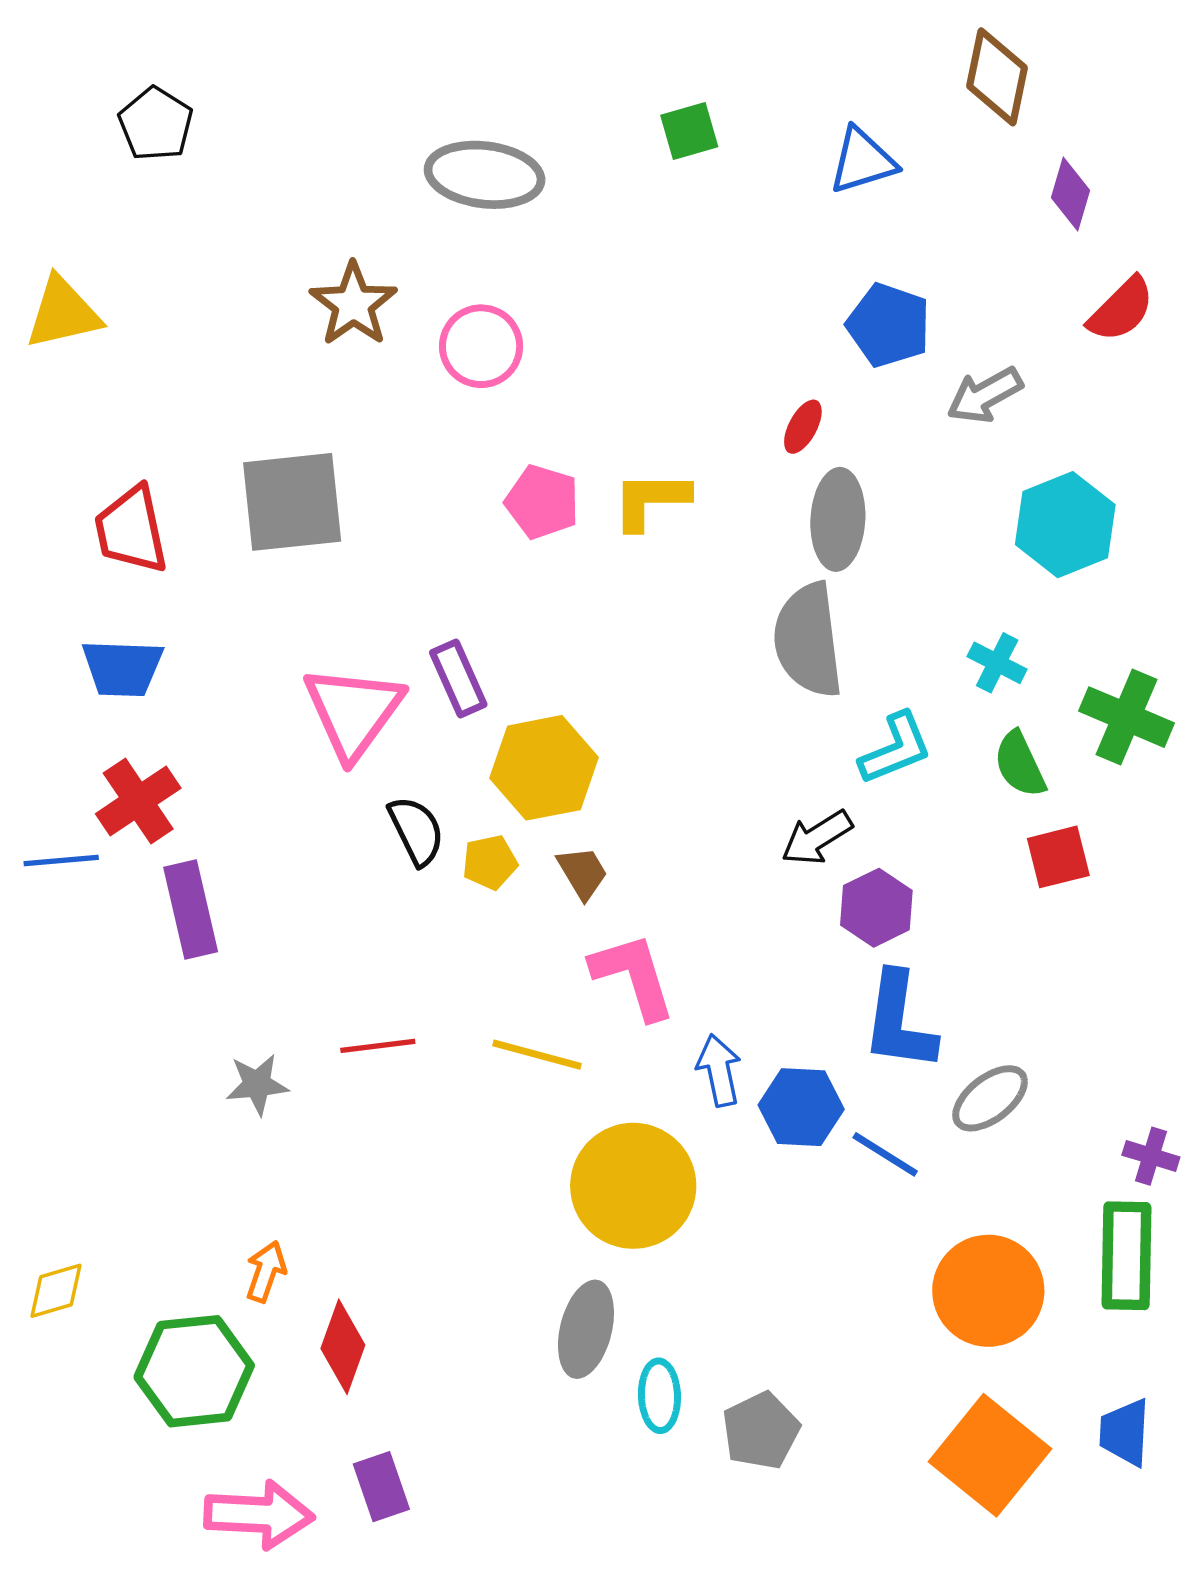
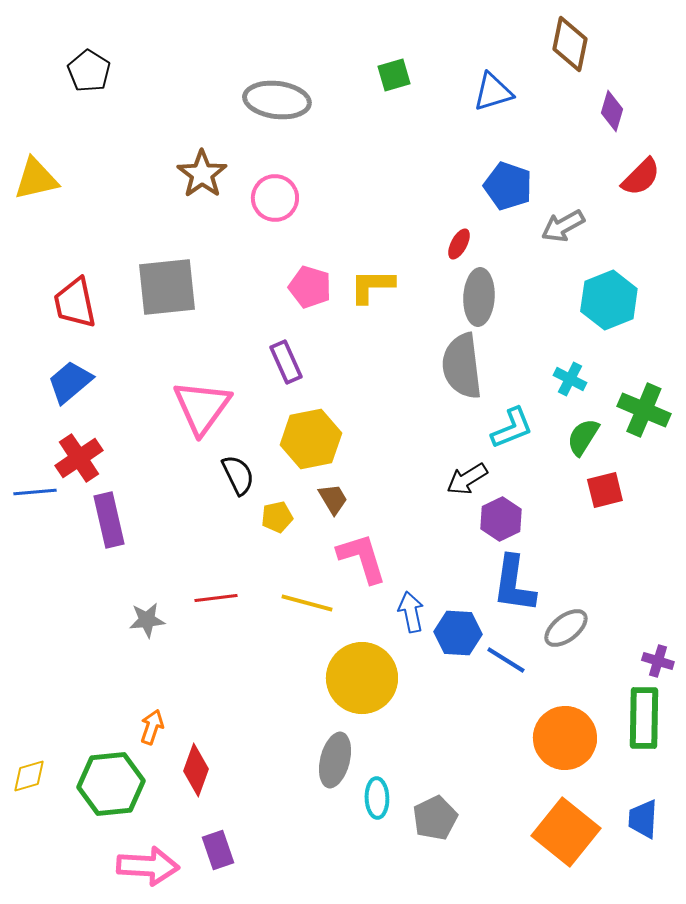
blue trapezoid: (122, 668) -> (70, 382), turned 138
purple rectangle: (458, 679) -> (286, 362), moved
green semicircle: (1020, 764) -> (583, 437), turned 57
yellow pentagon: (490, 862) -> (277, 517), moved
yellow diamond: (56, 1291) -> (29, 776), moved

